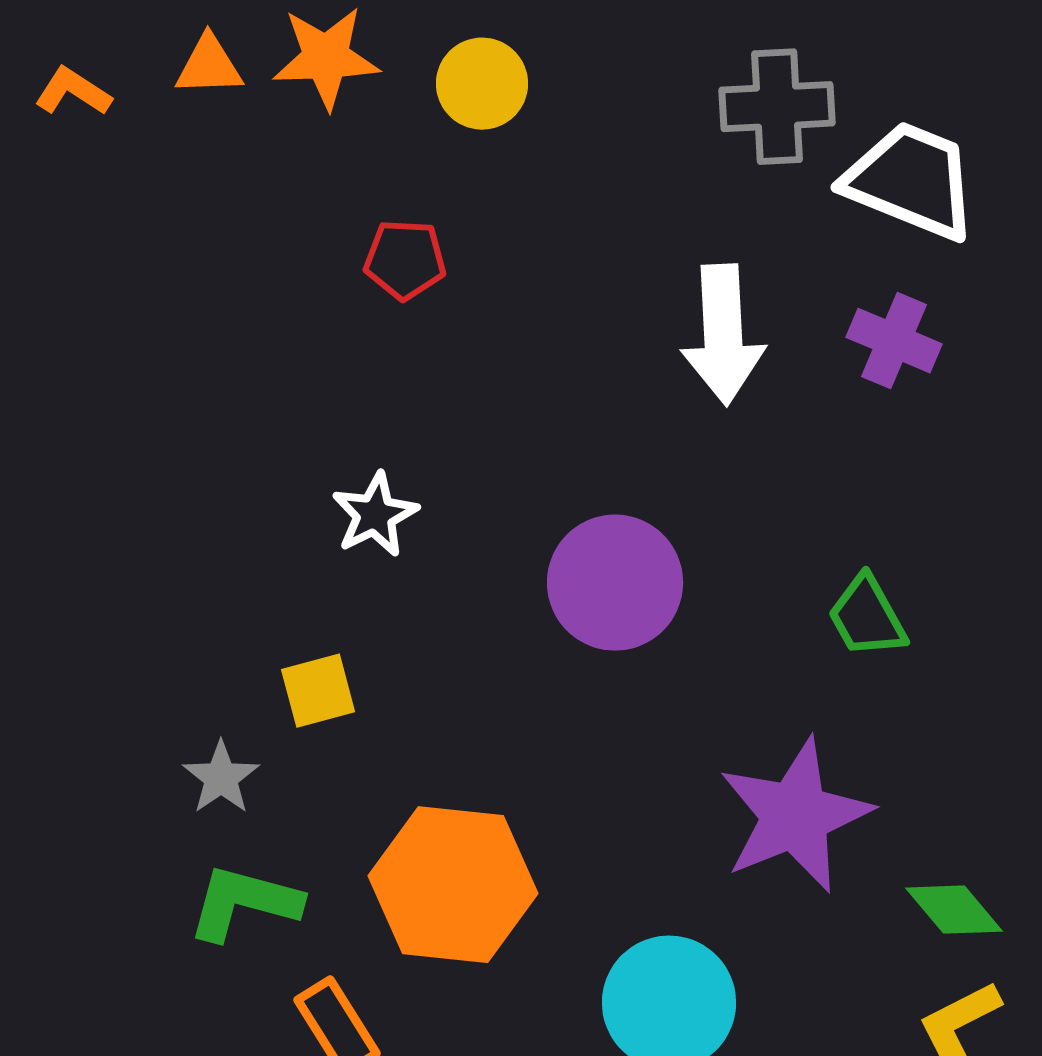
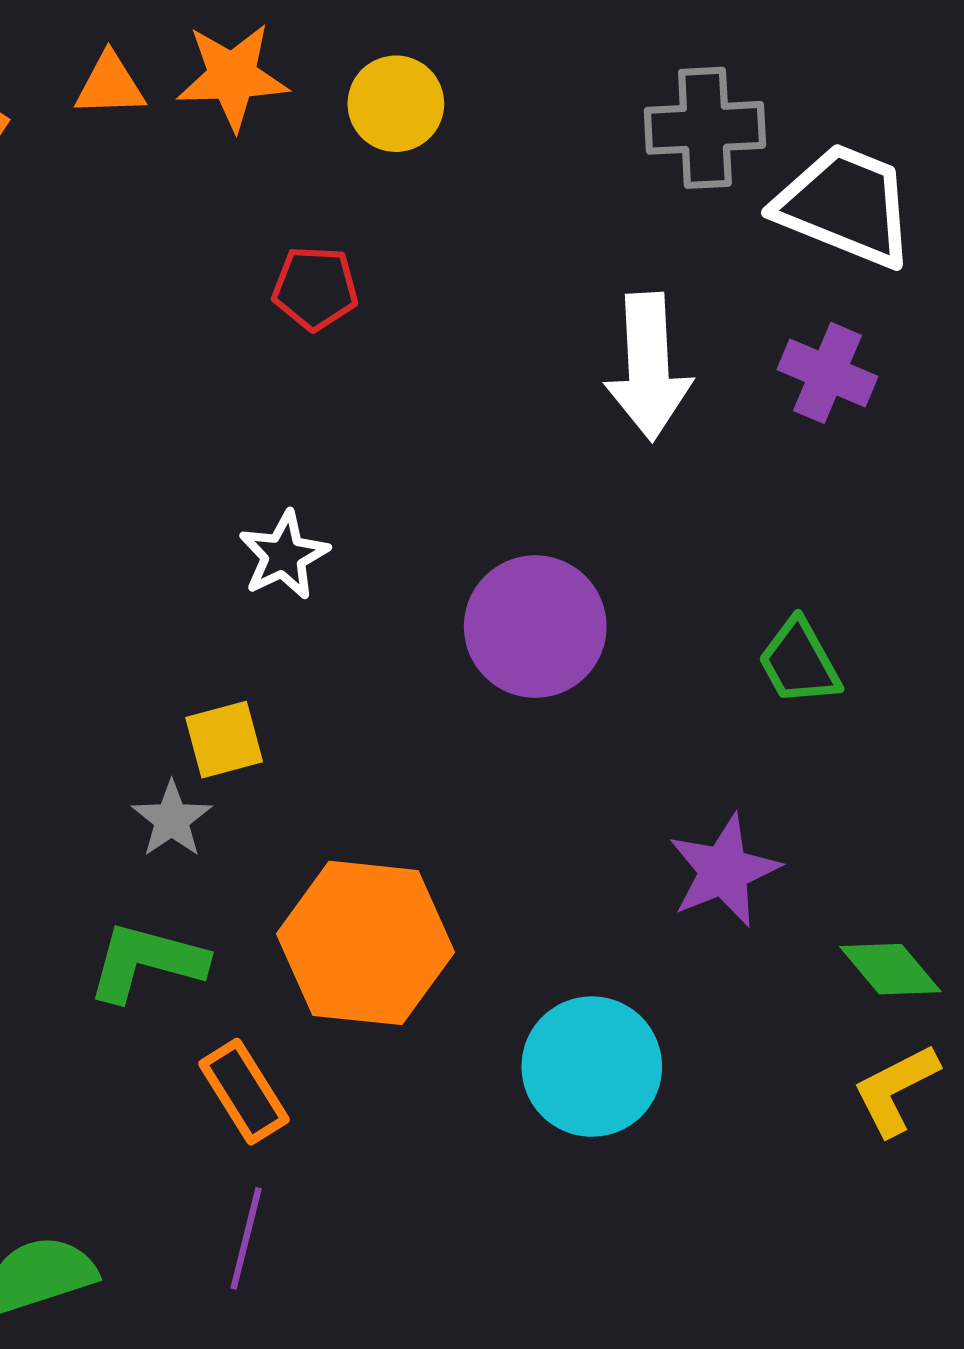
gray star: (221, 778) -> (172, 819), moved
purple star: (795, 816) -> (724, 871), size x0.7

